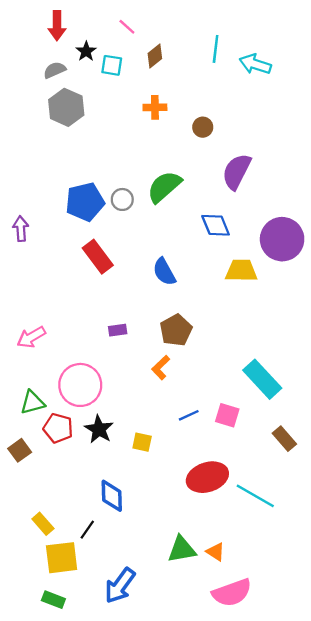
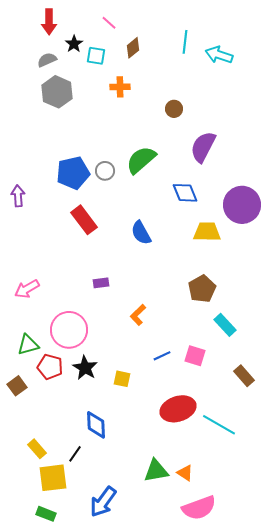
orange cross: (155, 107) -> (120, 87), moved
brown pentagon: (176, 330) -> (202, 289), moved
cyan rectangle: (262, 379) -> (225, 325), size x0.7

